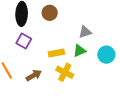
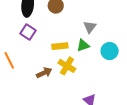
gray triangle: (85, 32) -> (90, 27), turned -40
brown arrow: (34, 75) -> (44, 73), moved

